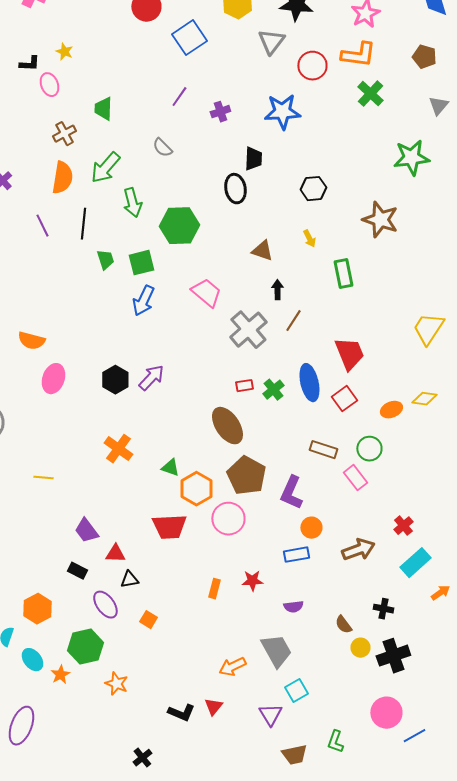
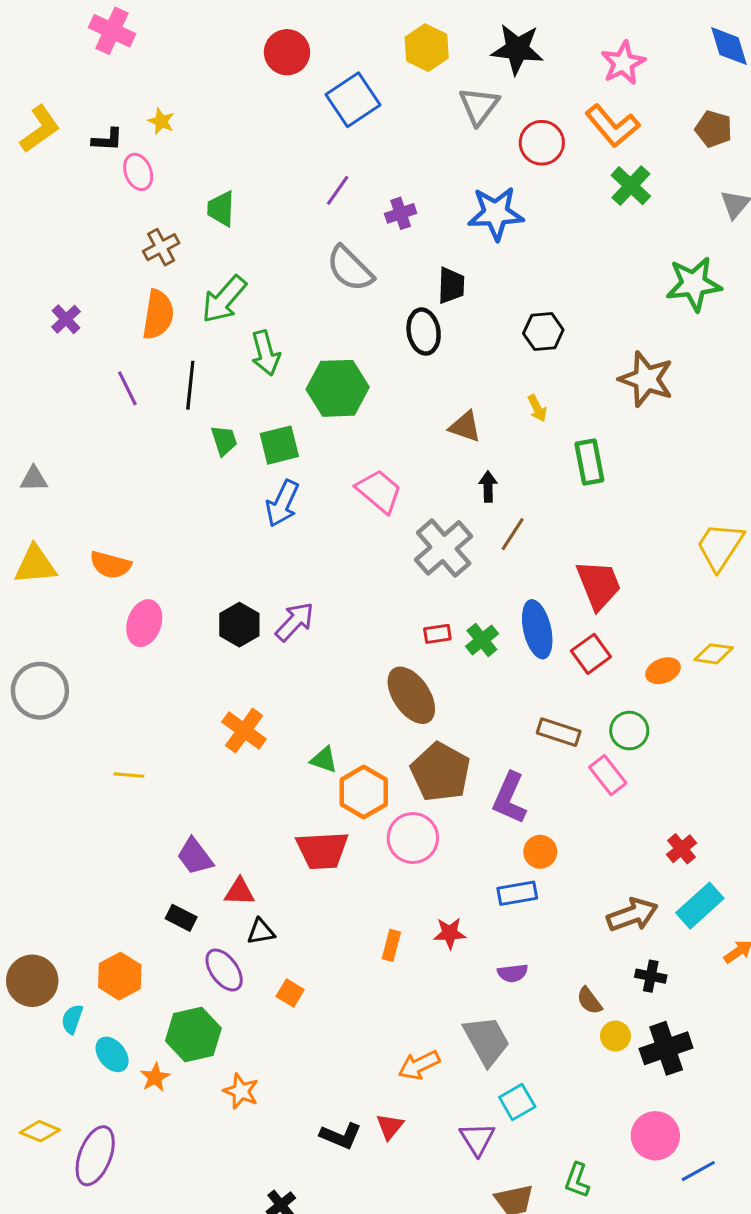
orange L-shape: (358, 55) -> (612, 126), turned 42
gray semicircle: (162, 148) -> (350, 269), moved, size x1.6
brown arrow: (358, 550) -> (632, 915), moved

